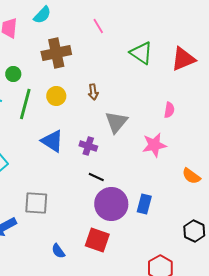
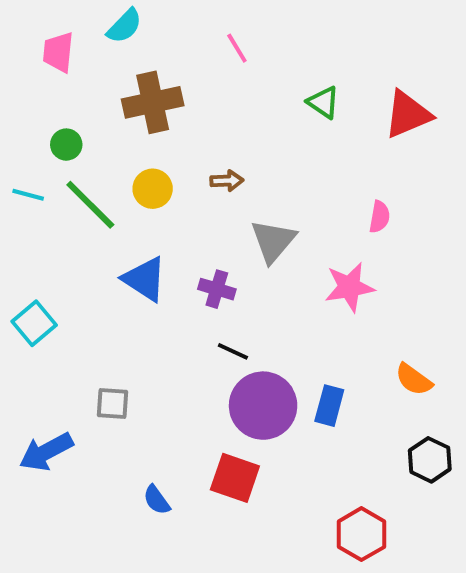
green triangle: (141, 53) -> (323, 102), size x0.7
brown arrow: (93, 92) -> (227, 181), turned -84
green line: (25, 104) -> (90, 205), turned -60
orange semicircle: (191, 176) -> (414, 379), moved
gray square: (36, 203) -> (112, 404), size x0.7

